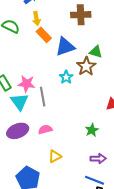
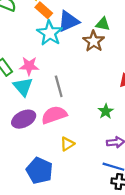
cyan star: (66, 77) -> (50, 33), moved, size x1.6
gray line: (43, 97) -> (59, 86), moved
pink semicircle: (45, 129) -> (54, 115), size x1.6

